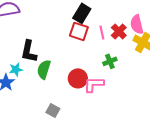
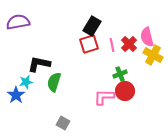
red square: (79, 31) -> (89, 44), turned -36
black L-shape: (29, 51) -> (39, 64), turned 90
red circle: (78, 78) -> (125, 91), moved

